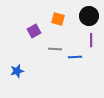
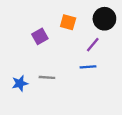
purple line: (91, 40) -> (93, 45), moved, turned 40
gray line: (55, 49) -> (47, 77), moved

